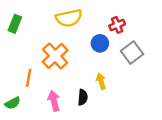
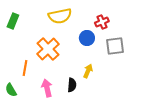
gray square: (132, 53) -> (115, 46), turned 30
yellow arrow: (101, 81) -> (88, 71), turned 40
green semicircle: (13, 103) -> (11, 90), turned 88

